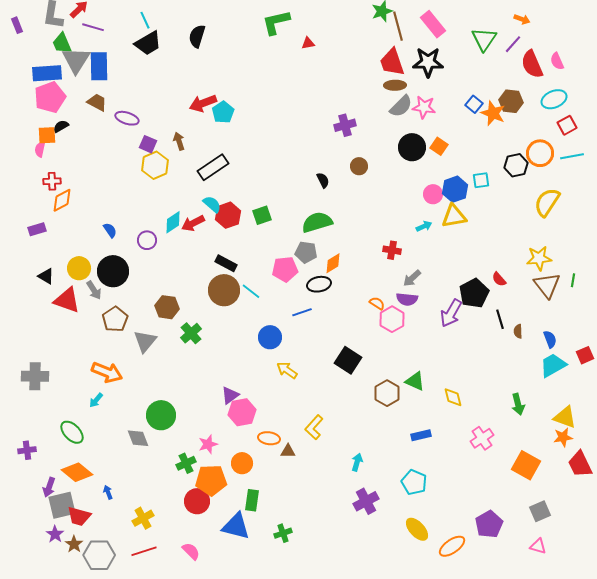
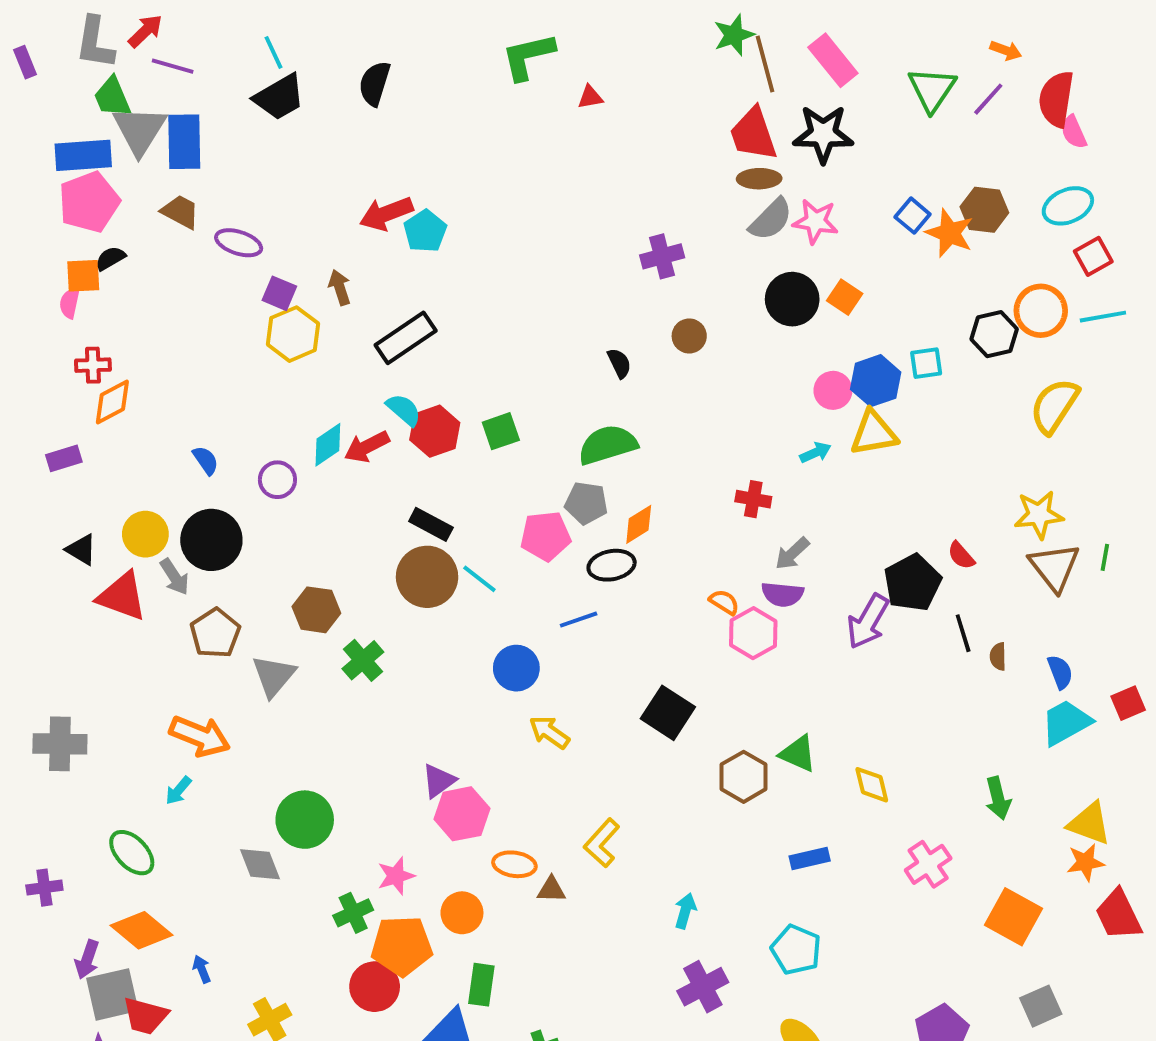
red semicircle: (532, 64) -> (1056, 99), moved, turned 32

